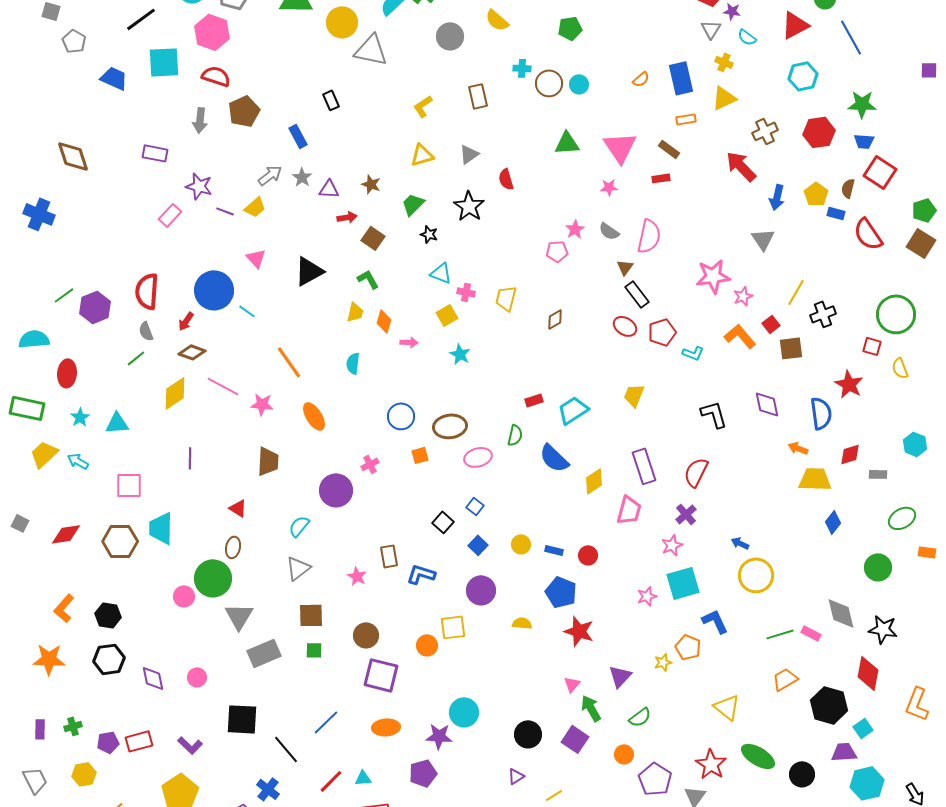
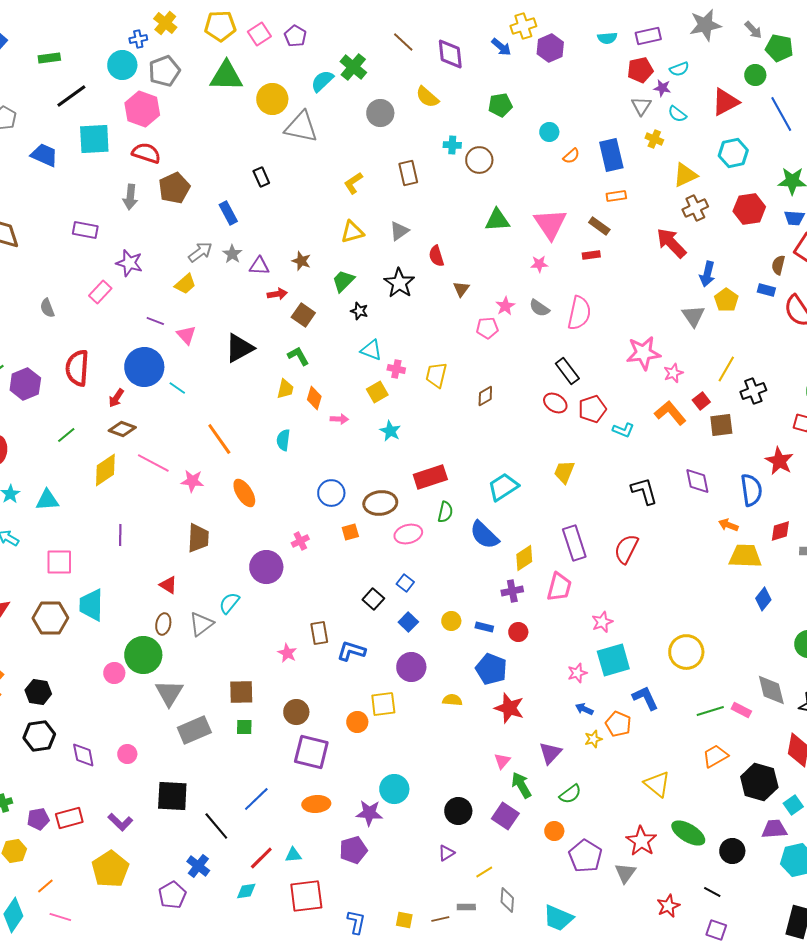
cyan circle: (579, 84) -> (549, 132), moved
yellow triangle: (724, 98) -> (685, 175), moved
yellow pentagon: (816, 194) -> (726, 300), moved
purple line: (225, 211) -> (155, 321), moved
brown triangle: (625, 267) -> (461, 289), moved
gray semicircle: (146, 331) -> (47, 308), moved
red rectangle: (534, 400) -> (430, 477), moved, size x1.8
purple cross: (686, 514) -> (512, 591), moved, turned 30
blue arrow: (740, 543) -> (584, 709), moved
gray triangle: (298, 568) -> (201, 624), moved

